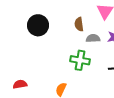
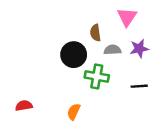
black circle: (38, 25) -> (74, 55), moved

